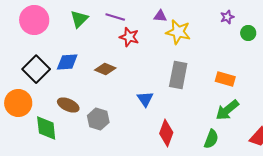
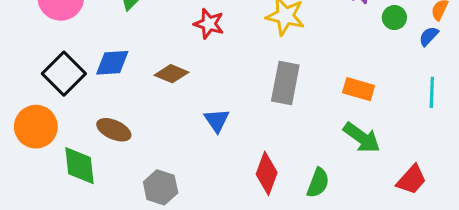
blue triangle: (145, 99) -> (217, 120), moved
green arrow: (227, 110) -> (362, 138), turned -105
gray hexagon: (98, 119) -> (161, 187), moved
green semicircle: (211, 139) -> (318, 183), moved

